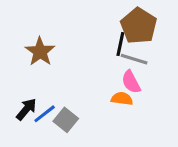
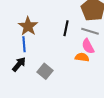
black line: (120, 44) -> (66, 28), moved
blue line: (45, 114) -> (24, 44), moved, turned -56

